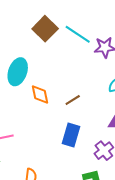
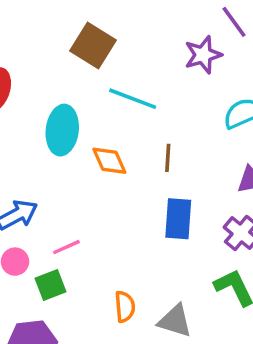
cyan line: (78, 34) -> (133, 99), moved
brown line: (73, 100) -> (168, 158), turned -42

